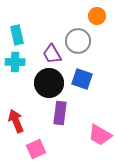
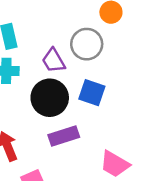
purple rectangle: (60, 113) -> (64, 136), turned 65

